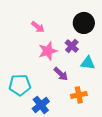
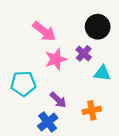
pink arrow: (38, 27) -> (44, 31), size x1.5
purple arrow: (61, 74) -> (58, 100), moved
cyan pentagon: (20, 85) -> (23, 84), moved

